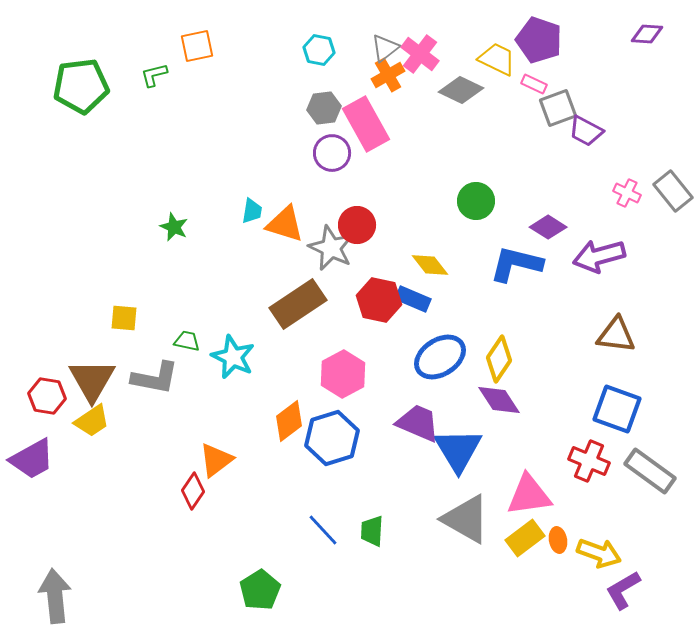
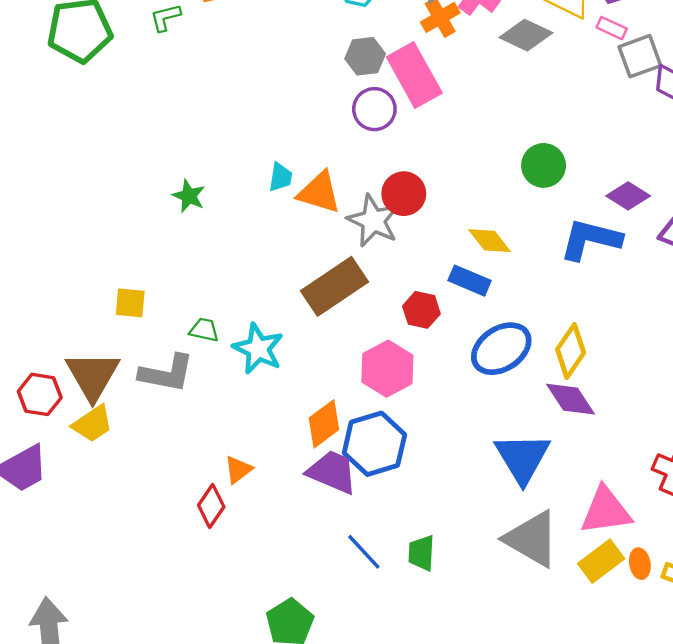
red hexagon: (379, 300) -> (421, 310), moved, size x0.7
purple trapezoid: (418, 423) -> (332, 472), moved
orange triangle: (216, 460) -> (238, 470), size x0.7

